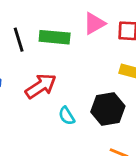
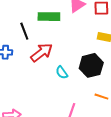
black line: (19, 40) -> (24, 31), moved

